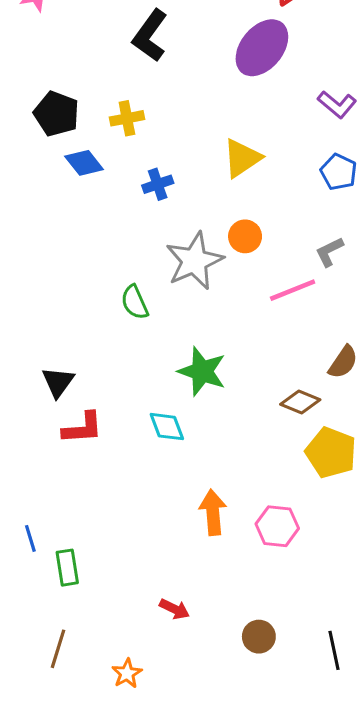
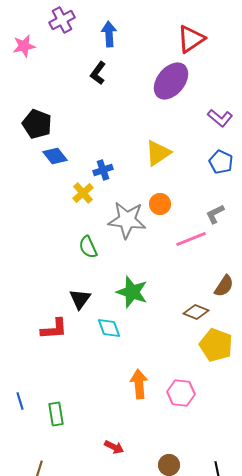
black L-shape: (150, 36) -> (98, 73), size x0.7
yellow cross: (127, 118) -> (83, 193), moved, turned -30
gray star: (194, 261) -> (127, 220), turned 30
black triangle: (58, 382) -> (80, 299), moved
green rectangle: (67, 568) -> (56, 414), moved

